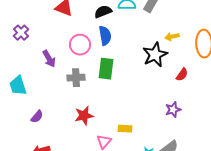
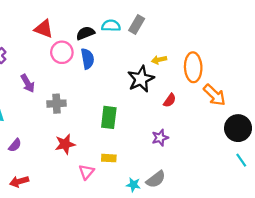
pink circle: (80, 45) -> (62, 52), moved
green rectangle: (106, 69) -> (109, 117), moved

